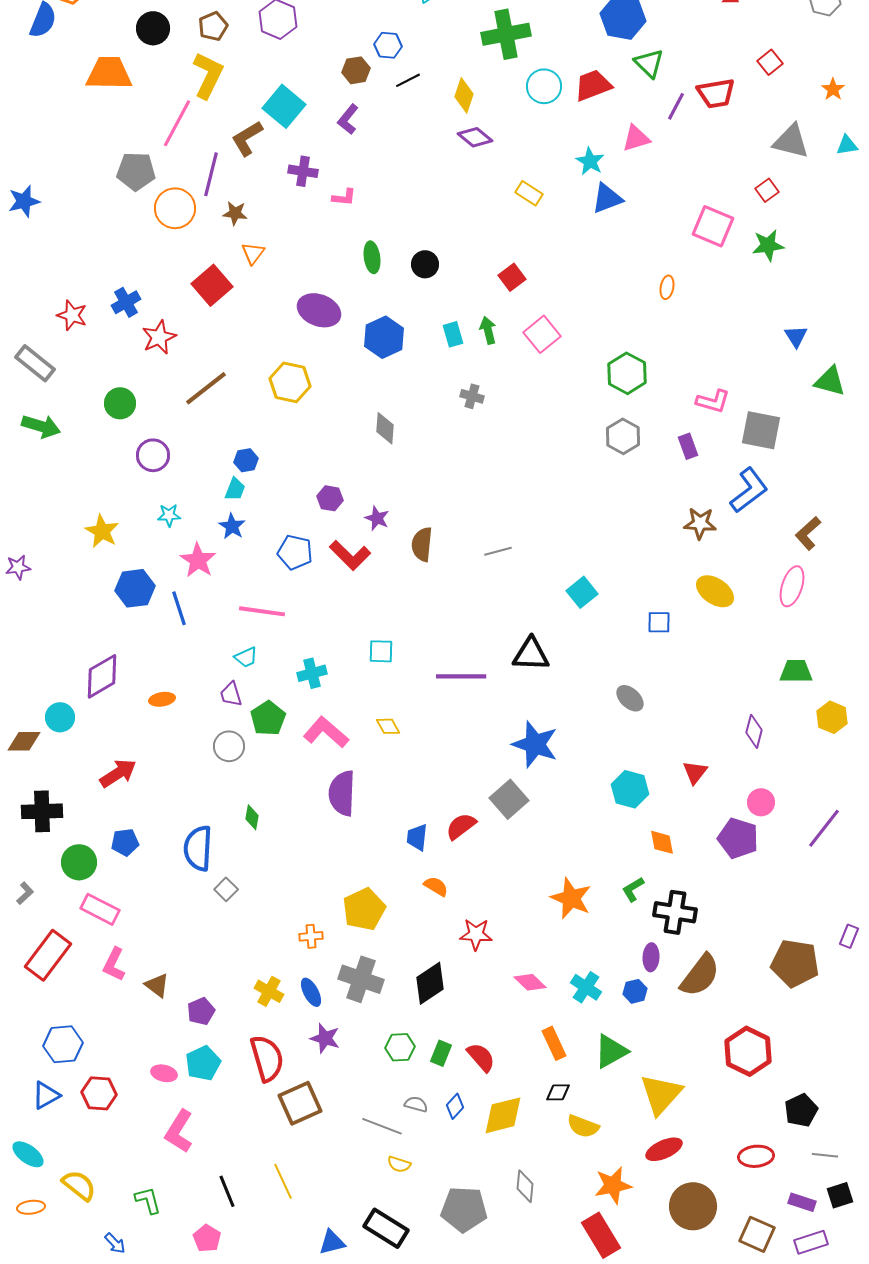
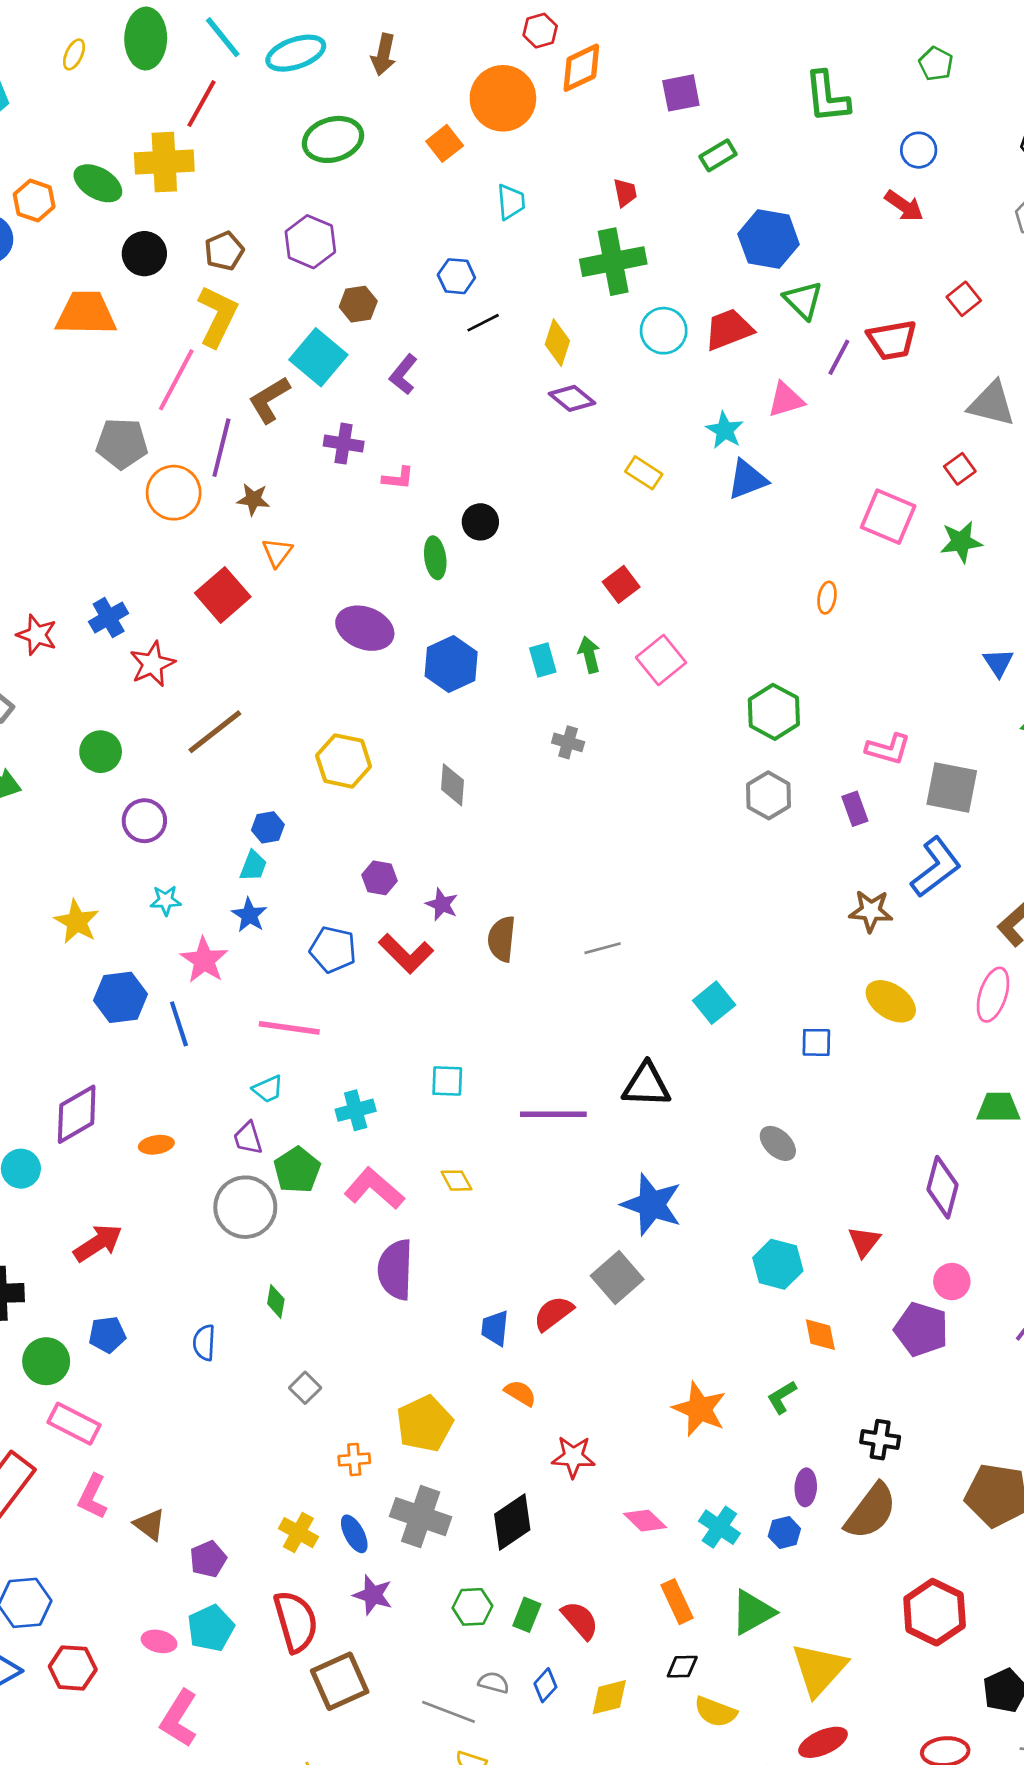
brown hexagon: (356, 70) -> (358, 304), moved
black circle: (425, 264) -> (480, 522), moved
yellow hexagon: (290, 382) -> (344, 761), moved
purple diamond: (754, 731) -> (943, 1187), size x1.4
gray circle: (229, 746) -> (245, 1207), size x1.5
blue semicircle: (198, 848) -> (204, 1343), size x0.6
gray square: (226, 889) -> (305, 1388), moved
black cross: (675, 912) -> (880, 1440), moved, size x0.7
yellow diamond: (503, 1115) -> (609, 1697), size x0.7

